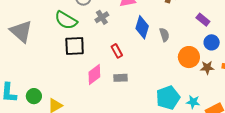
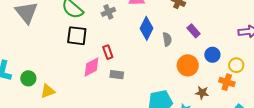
purple rectangle: (203, 20) -> (194, 31), moved
red rectangle: (117, 51) -> (108, 52), moved
brown star: (207, 68) -> (202, 93), moved

